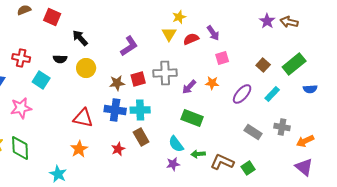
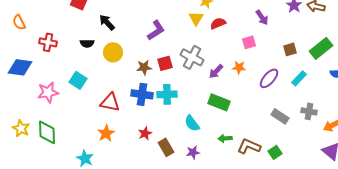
purple arrow: (213, 33) -> (262, 17), moved
brown square: (263, 65) -> (290, 49), turned 32
gray cross: (165, 73) -> (192, 57), turned 30
cyan square: (41, 80) -> (78, 80), moved
brown rectangle: (141, 137) -> (166, 147), moved
cyan semicircle: (176, 144) -> (192, 123), moved
purple star: (173, 164) -> (193, 152), moved

